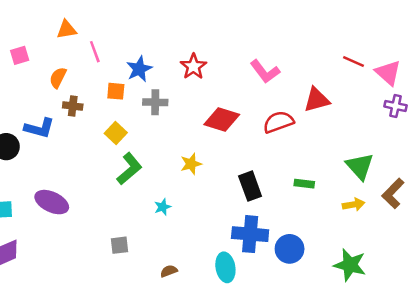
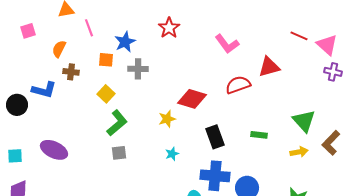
red star: (193, 67) -> (169, 28), moved
red diamond: (222, 120) -> (192, 99), moved
cyan star: (163, 207) -> (172, 154), moved
gray square: (119, 245) -> (119, 153), moved

